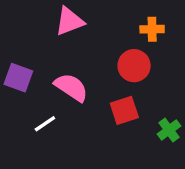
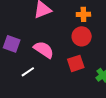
orange cross: (152, 29) -> (83, 14), moved

